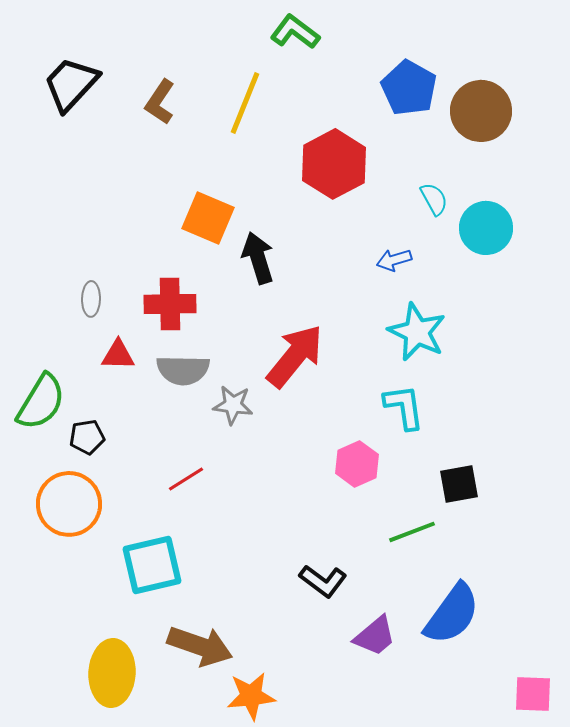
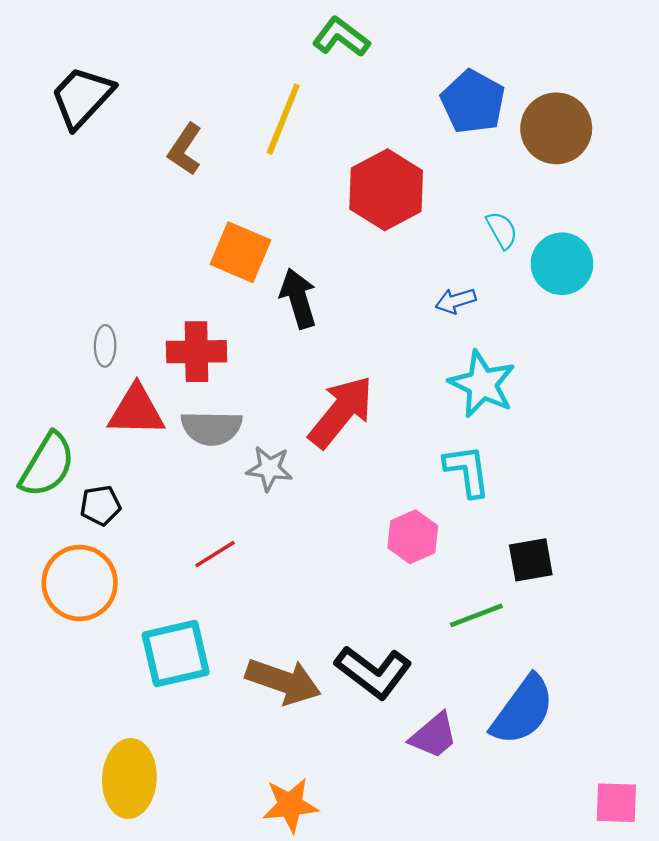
brown L-shape: (160, 102) -> (185, 149), moved
red triangle: (118, 355) -> (136, 411), size x1.5
black L-shape: (323, 581) -> (373, 672), size x1.4
brown arrow: (200, 646) -> (283, 681), moved

